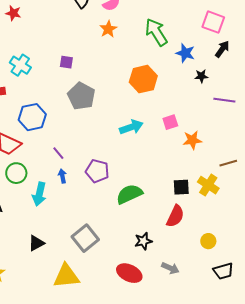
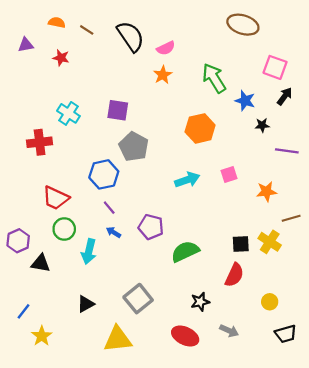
purple square: (66, 62) -> (118, 110), size x1.5
blue hexagon: (32, 117) -> (104, 174), moved
orange star: (192, 140) -> (266, 192), moved
blue arrow: (62, 176) -> (113, 232), turned -48

